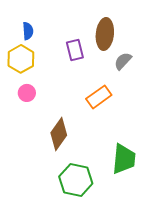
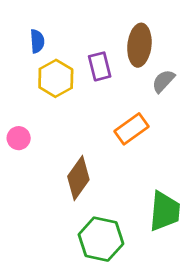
yellow hexagon: (21, 59) -> (56, 78), moved
pink circle: (27, 93) -> (19, 138), moved

